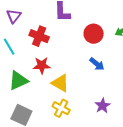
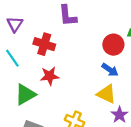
red circle: (94, 34) -> (113, 45), moved
yellow triangle: (60, 83) -> (106, 94), moved

